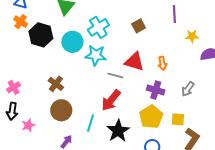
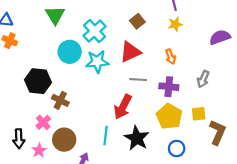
black hexagon: (41, 35) -> (38, 81), moved
yellow star: (192, 36) -> (175, 24), moved
red triangle: (134, 62) -> (130, 52), moved, turned -30
gray line: (115, 76) -> (138, 80), moved
pink cross: (14, 87) -> (43, 122), moved
brown circle: (61, 110) -> (64, 140), moved

